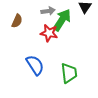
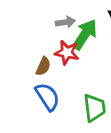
brown semicircle: (17, 21) -> (43, 66), moved

